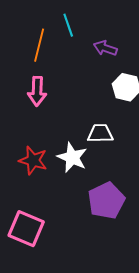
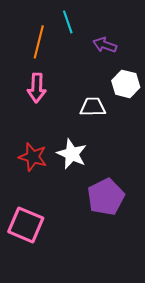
white trapezoid: (100, 133) -> (93, 107), moved

